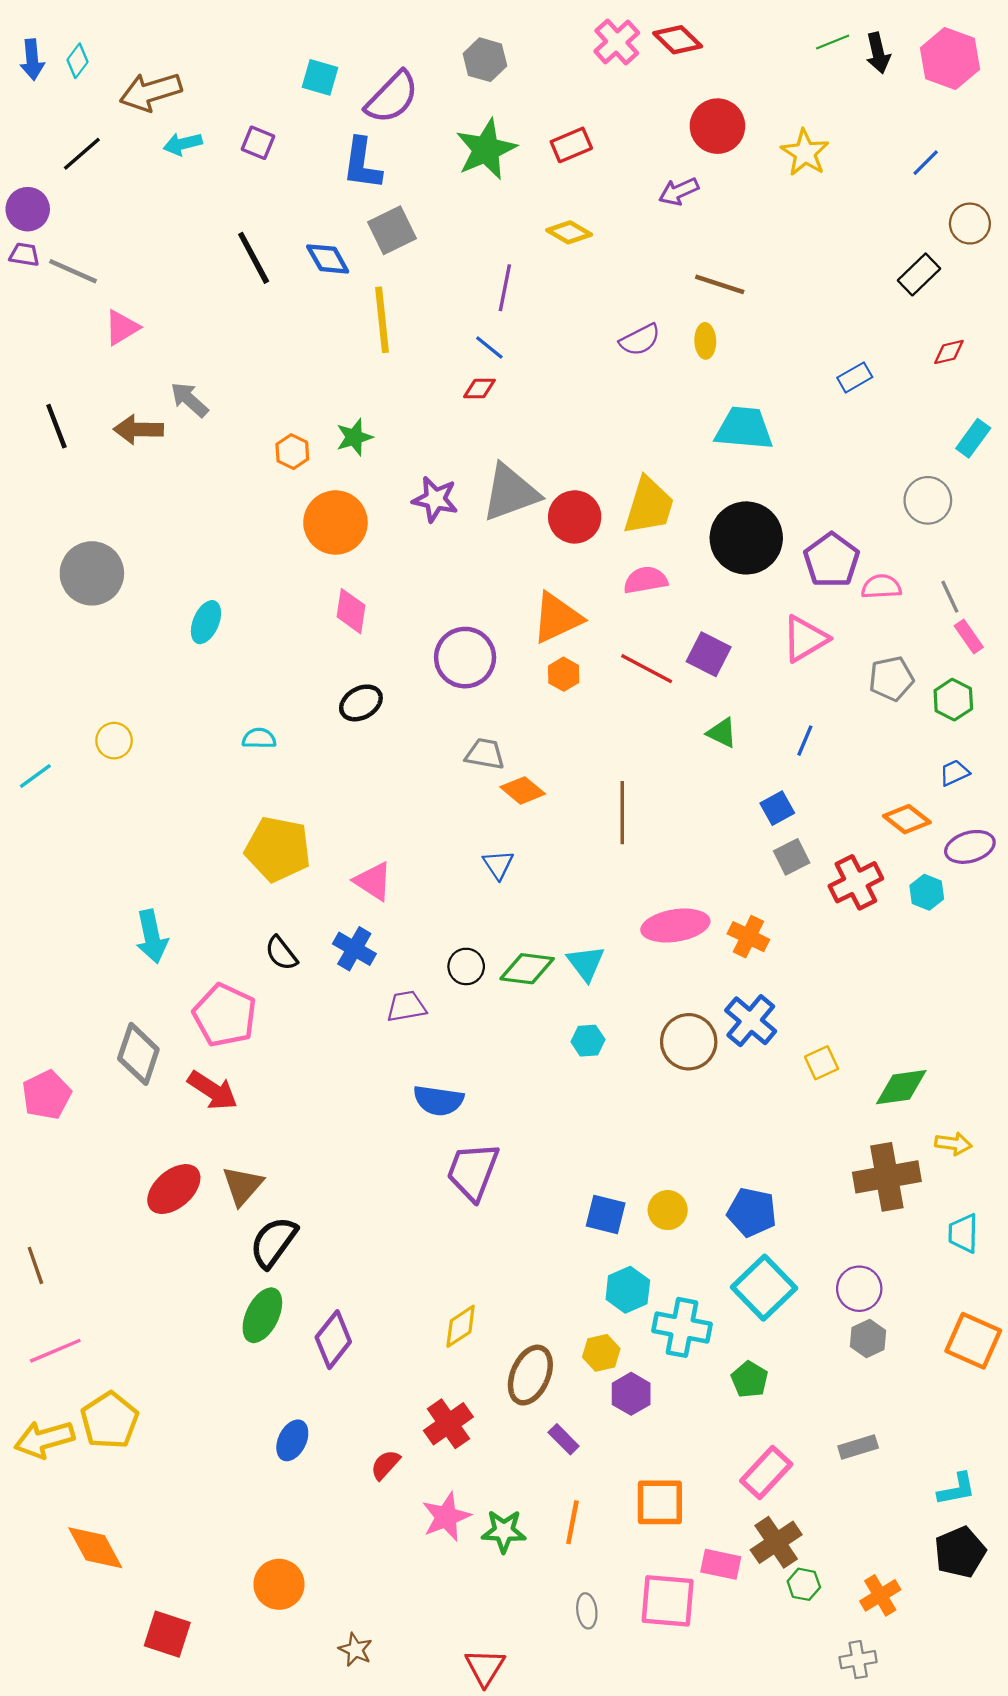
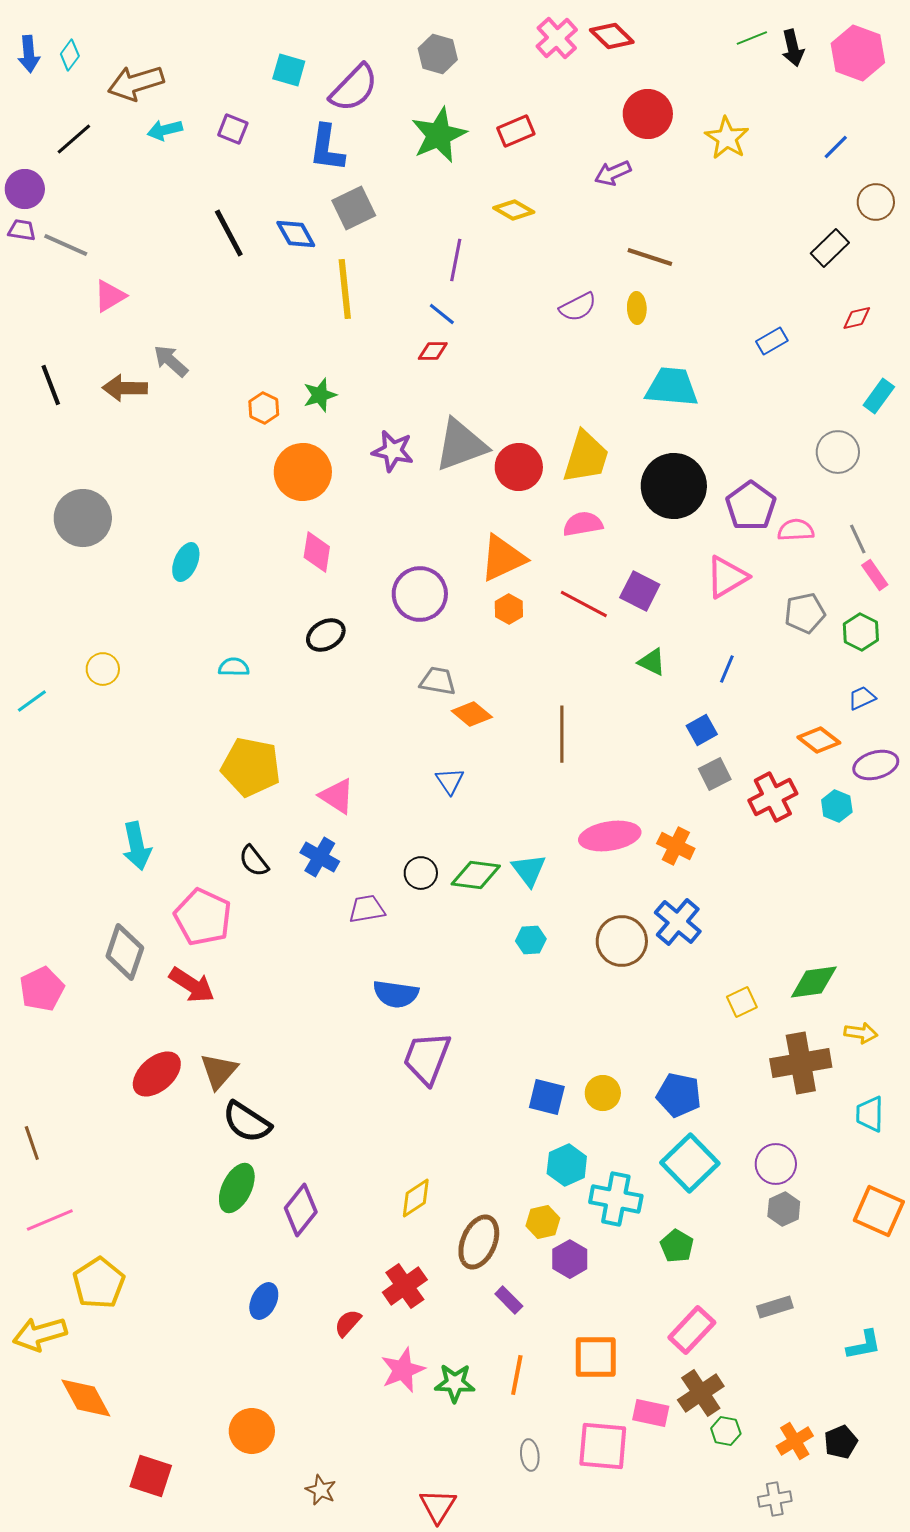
yellow square: (822, 1063) -> (742, 1002), moved
black semicircle: (273, 1242) -> (247, 1122), turned -93
yellow arrow: (44, 1439) -> (40, 1334), moved
black pentagon: (960, 1552) -> (841, 1442), moved, size x0.7

